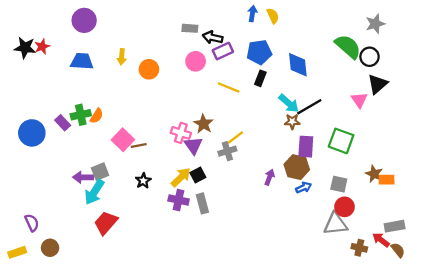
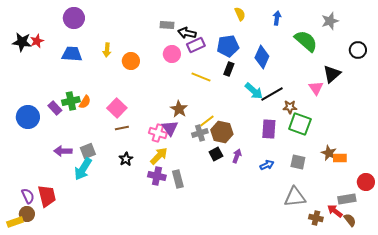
blue arrow: (252, 14) -> (277, 18), moved
black circle: (370, 57) -> (358, 50), moved
blue diamond: (298, 65) -> (262, 57), turned 30
brown star: (292, 122) -> (290, 107), moved
pink cross: (181, 133) -> (158, 133), moved
pink square: (123, 140) -> (117, 108), moved
brown hexagon: (297, 167) -> (222, 132), moved
black square: (198, 175) -> (216, 154), moved
purple arrow: (83, 177) -> (63, 151), moved
red circle: (345, 207) -> (366, 182), moved
red trapezoid: (106, 223) -> (47, 196), moved, turned 125
brown circle: (50, 248) -> (27, 214), moved

